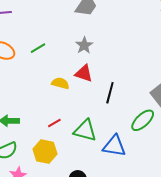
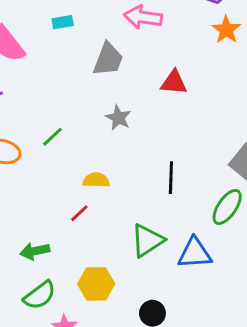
red triangle: (84, 73) -> (174, 82), moved
red line: (54, 123) -> (79, 213), moved
green triangle: (85, 131) -> (147, 240), turned -35

